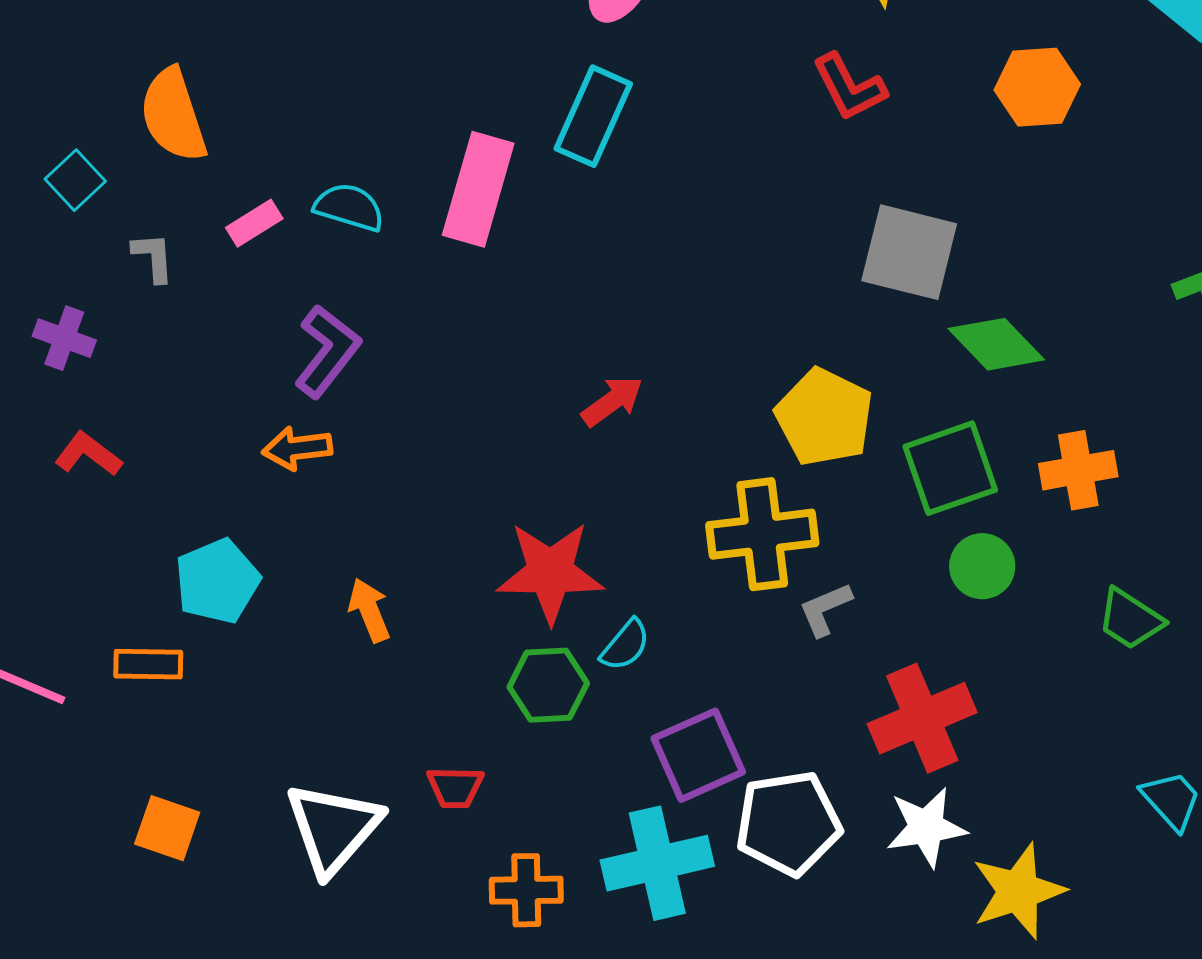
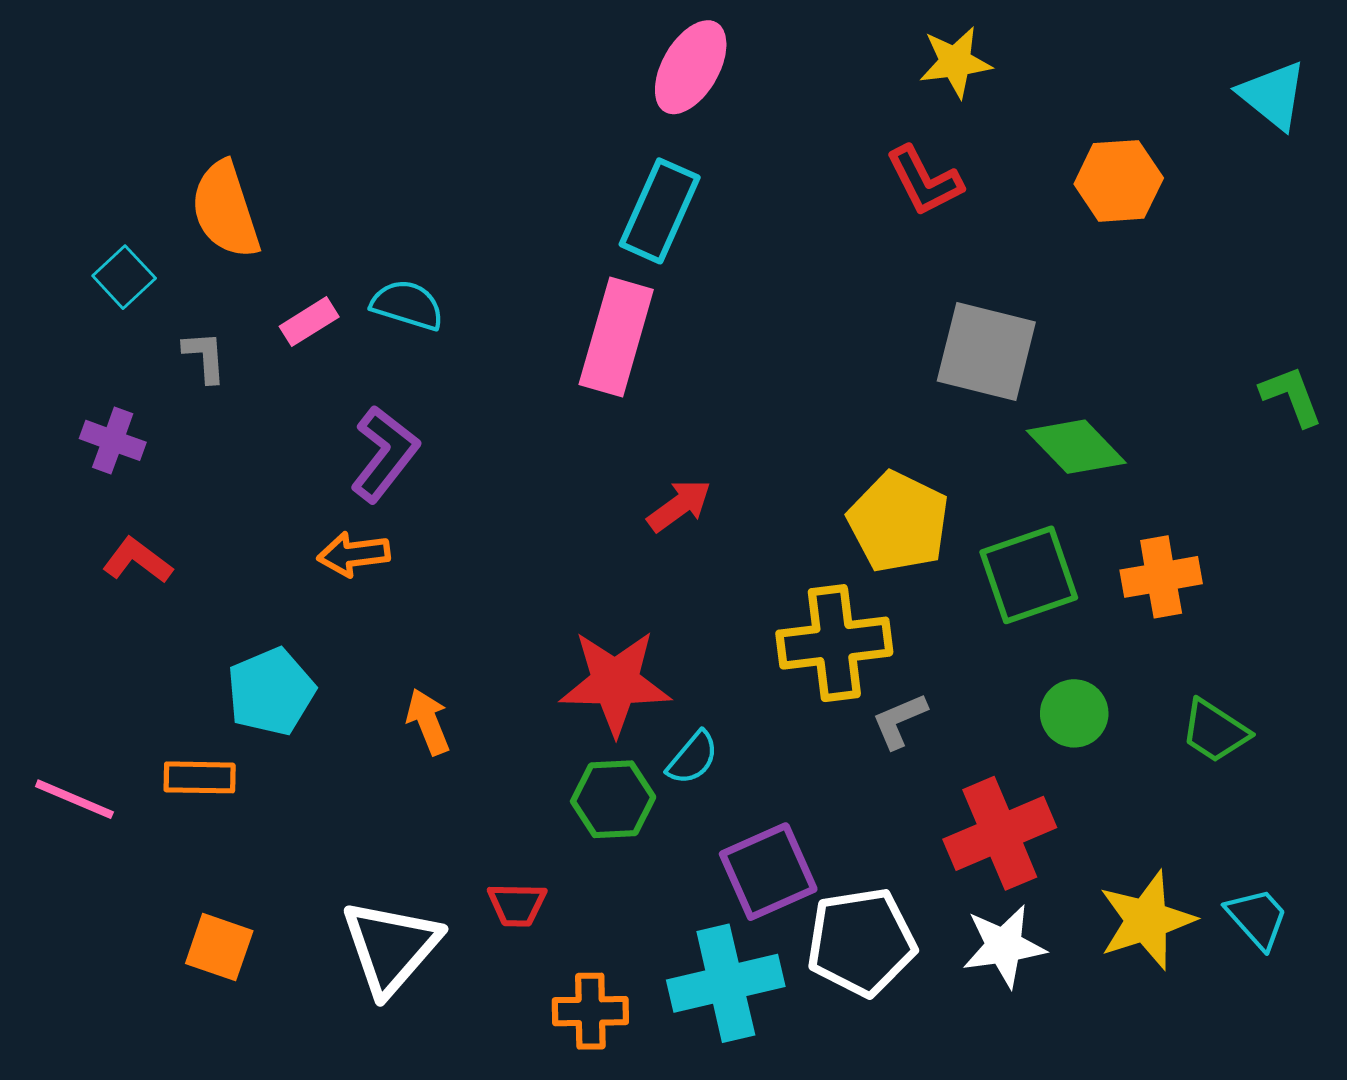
pink rectangle: (478, 189) -> (616, 337), moved
green circle: (982, 566) -> (1074, 713), moved
yellow star: (1018, 891) -> (1147, 920), moved

